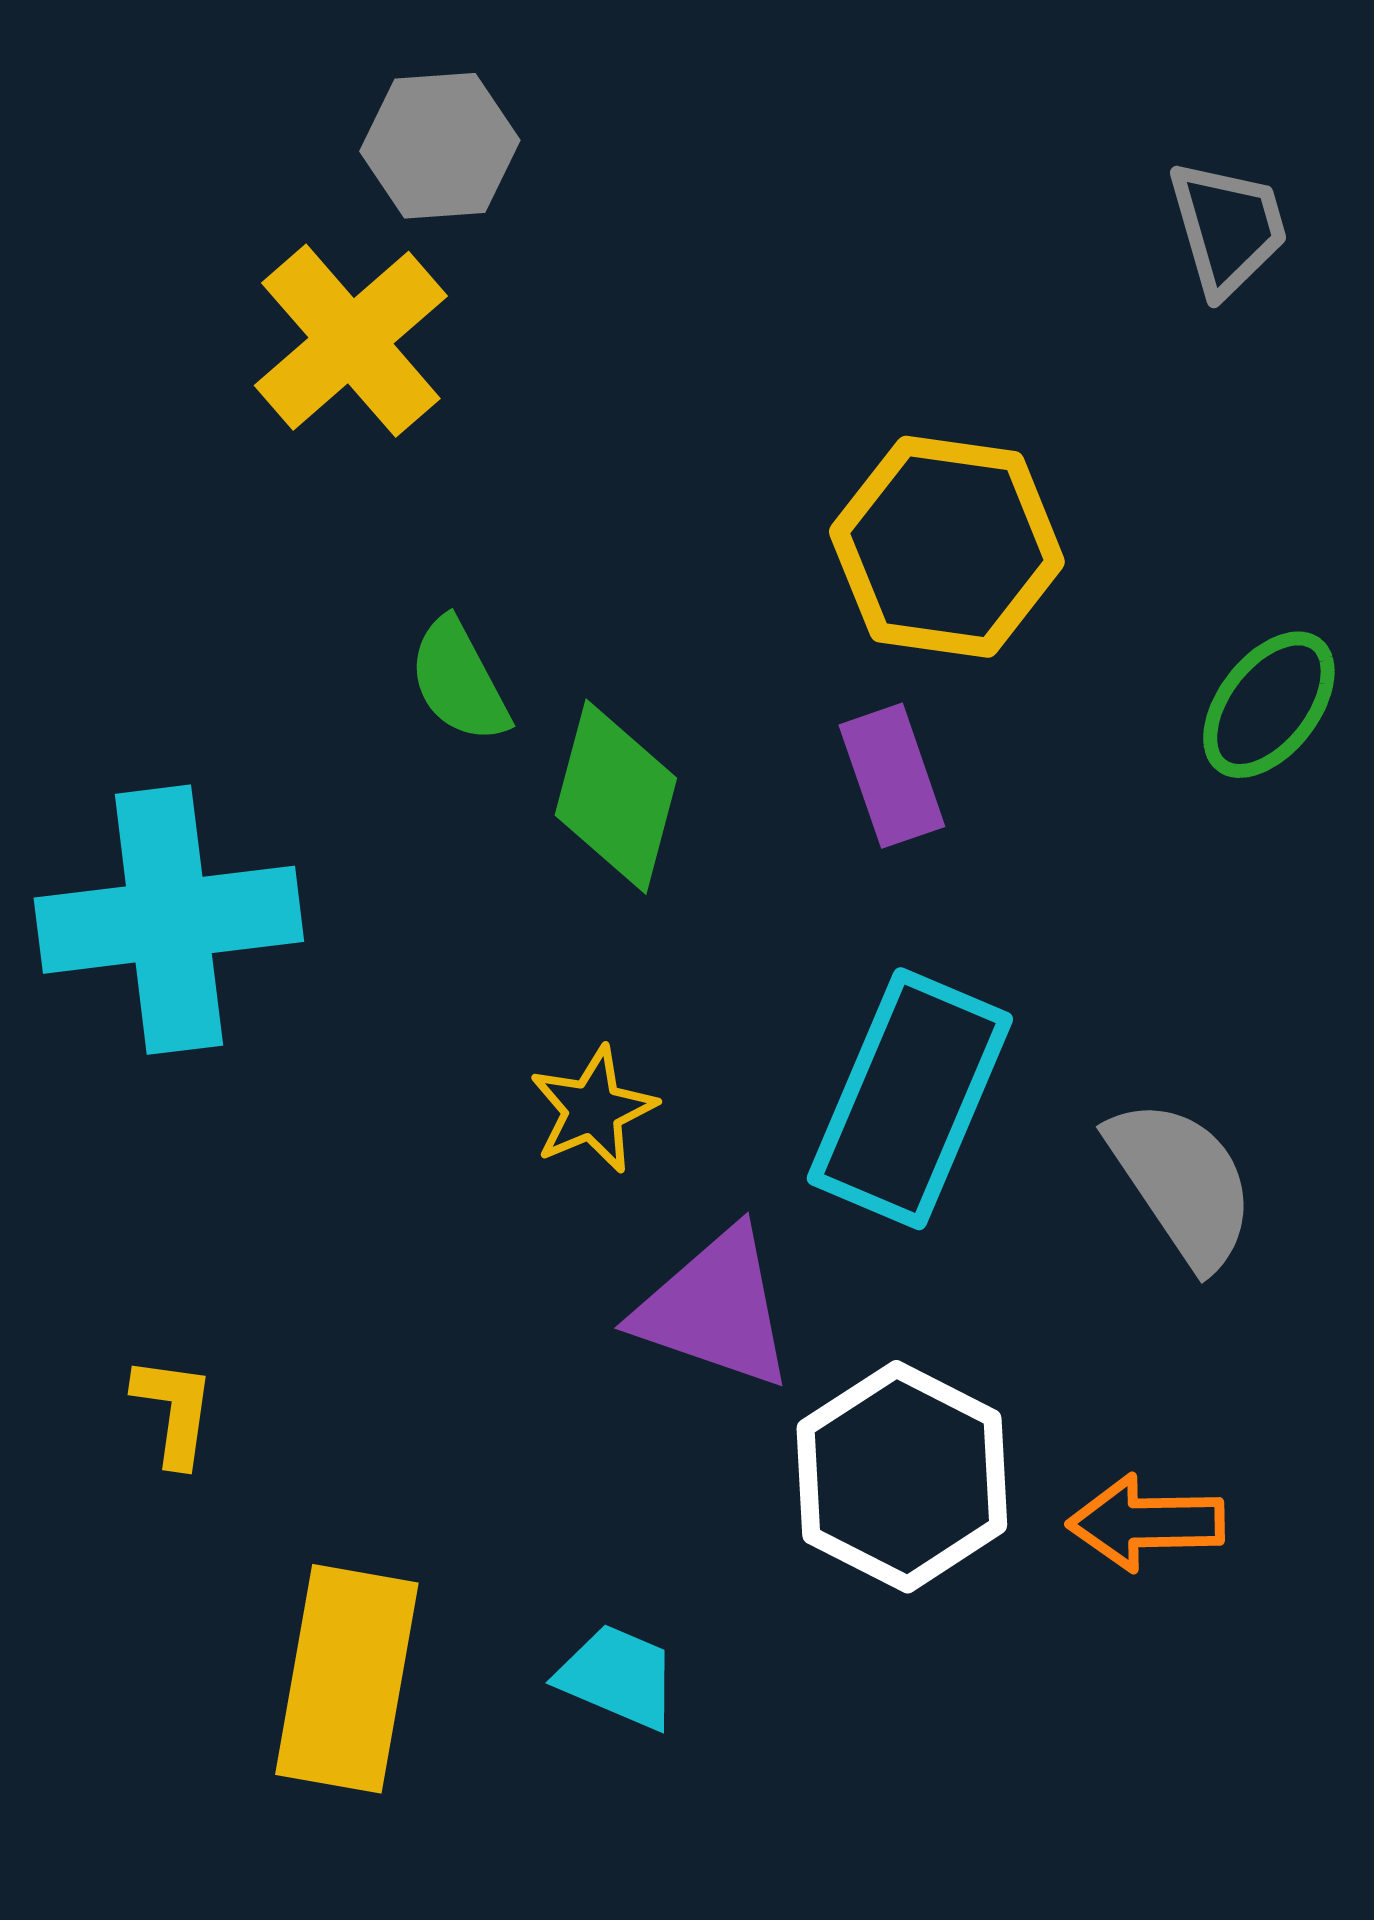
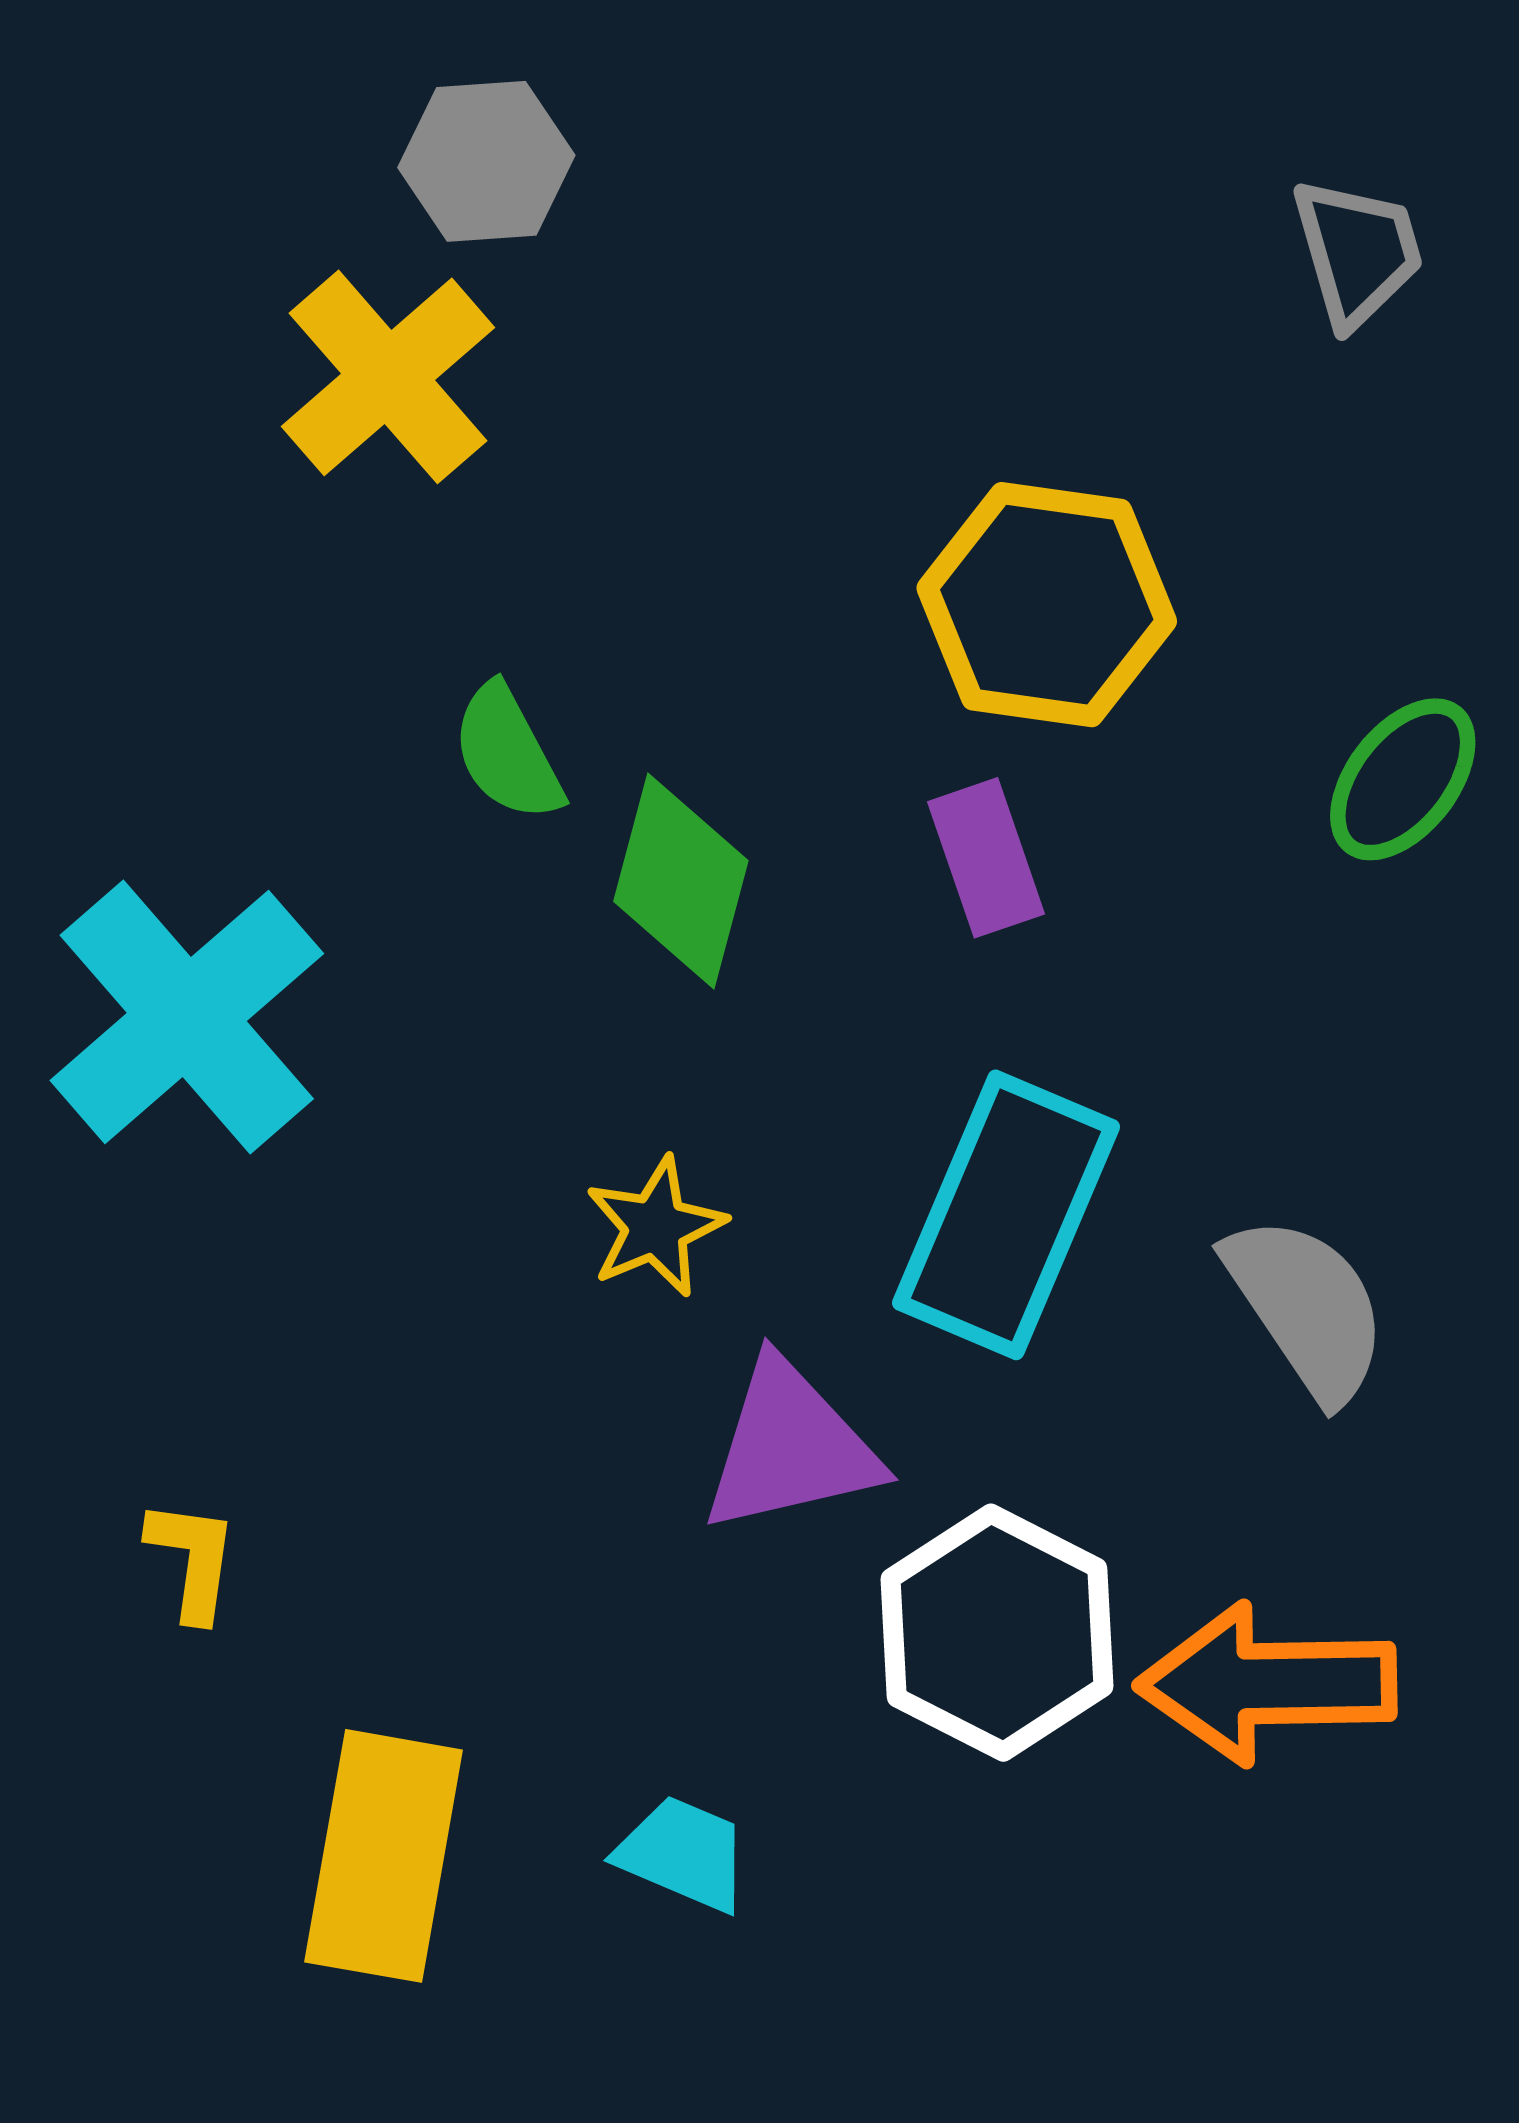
cyan cross: (169, 920) -> (187, 1017), turned -34
purple triangle: (715, 1309) -> (790, 1447), turned -32
orange arrow: (1146, 1523) -> (1267, 1684), size x1.5

